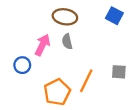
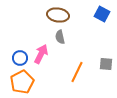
pink arrow: (42, 45) -> (41, 54), moved
orange pentagon: (57, 92) -> (22, 82), moved

